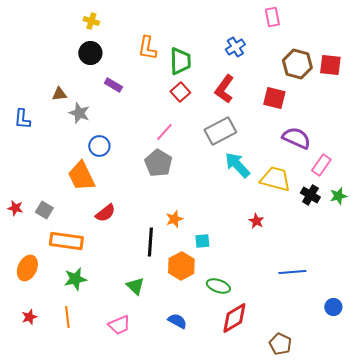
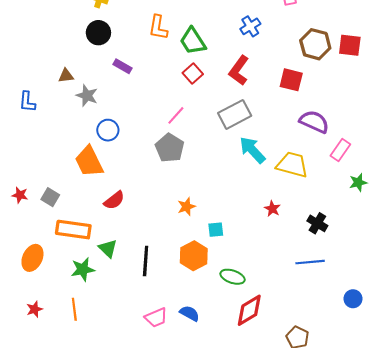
green trapezoid: (180, 61) -> (193, 41), turned 148
black cross: (310, 195) -> (317, 223), moved
black line: (150, 242) -> (146, 261), moved
green triangle: (135, 286) -> (108, 248), moved
pink trapezoid: (119, 325) -> (156, 318), moved

